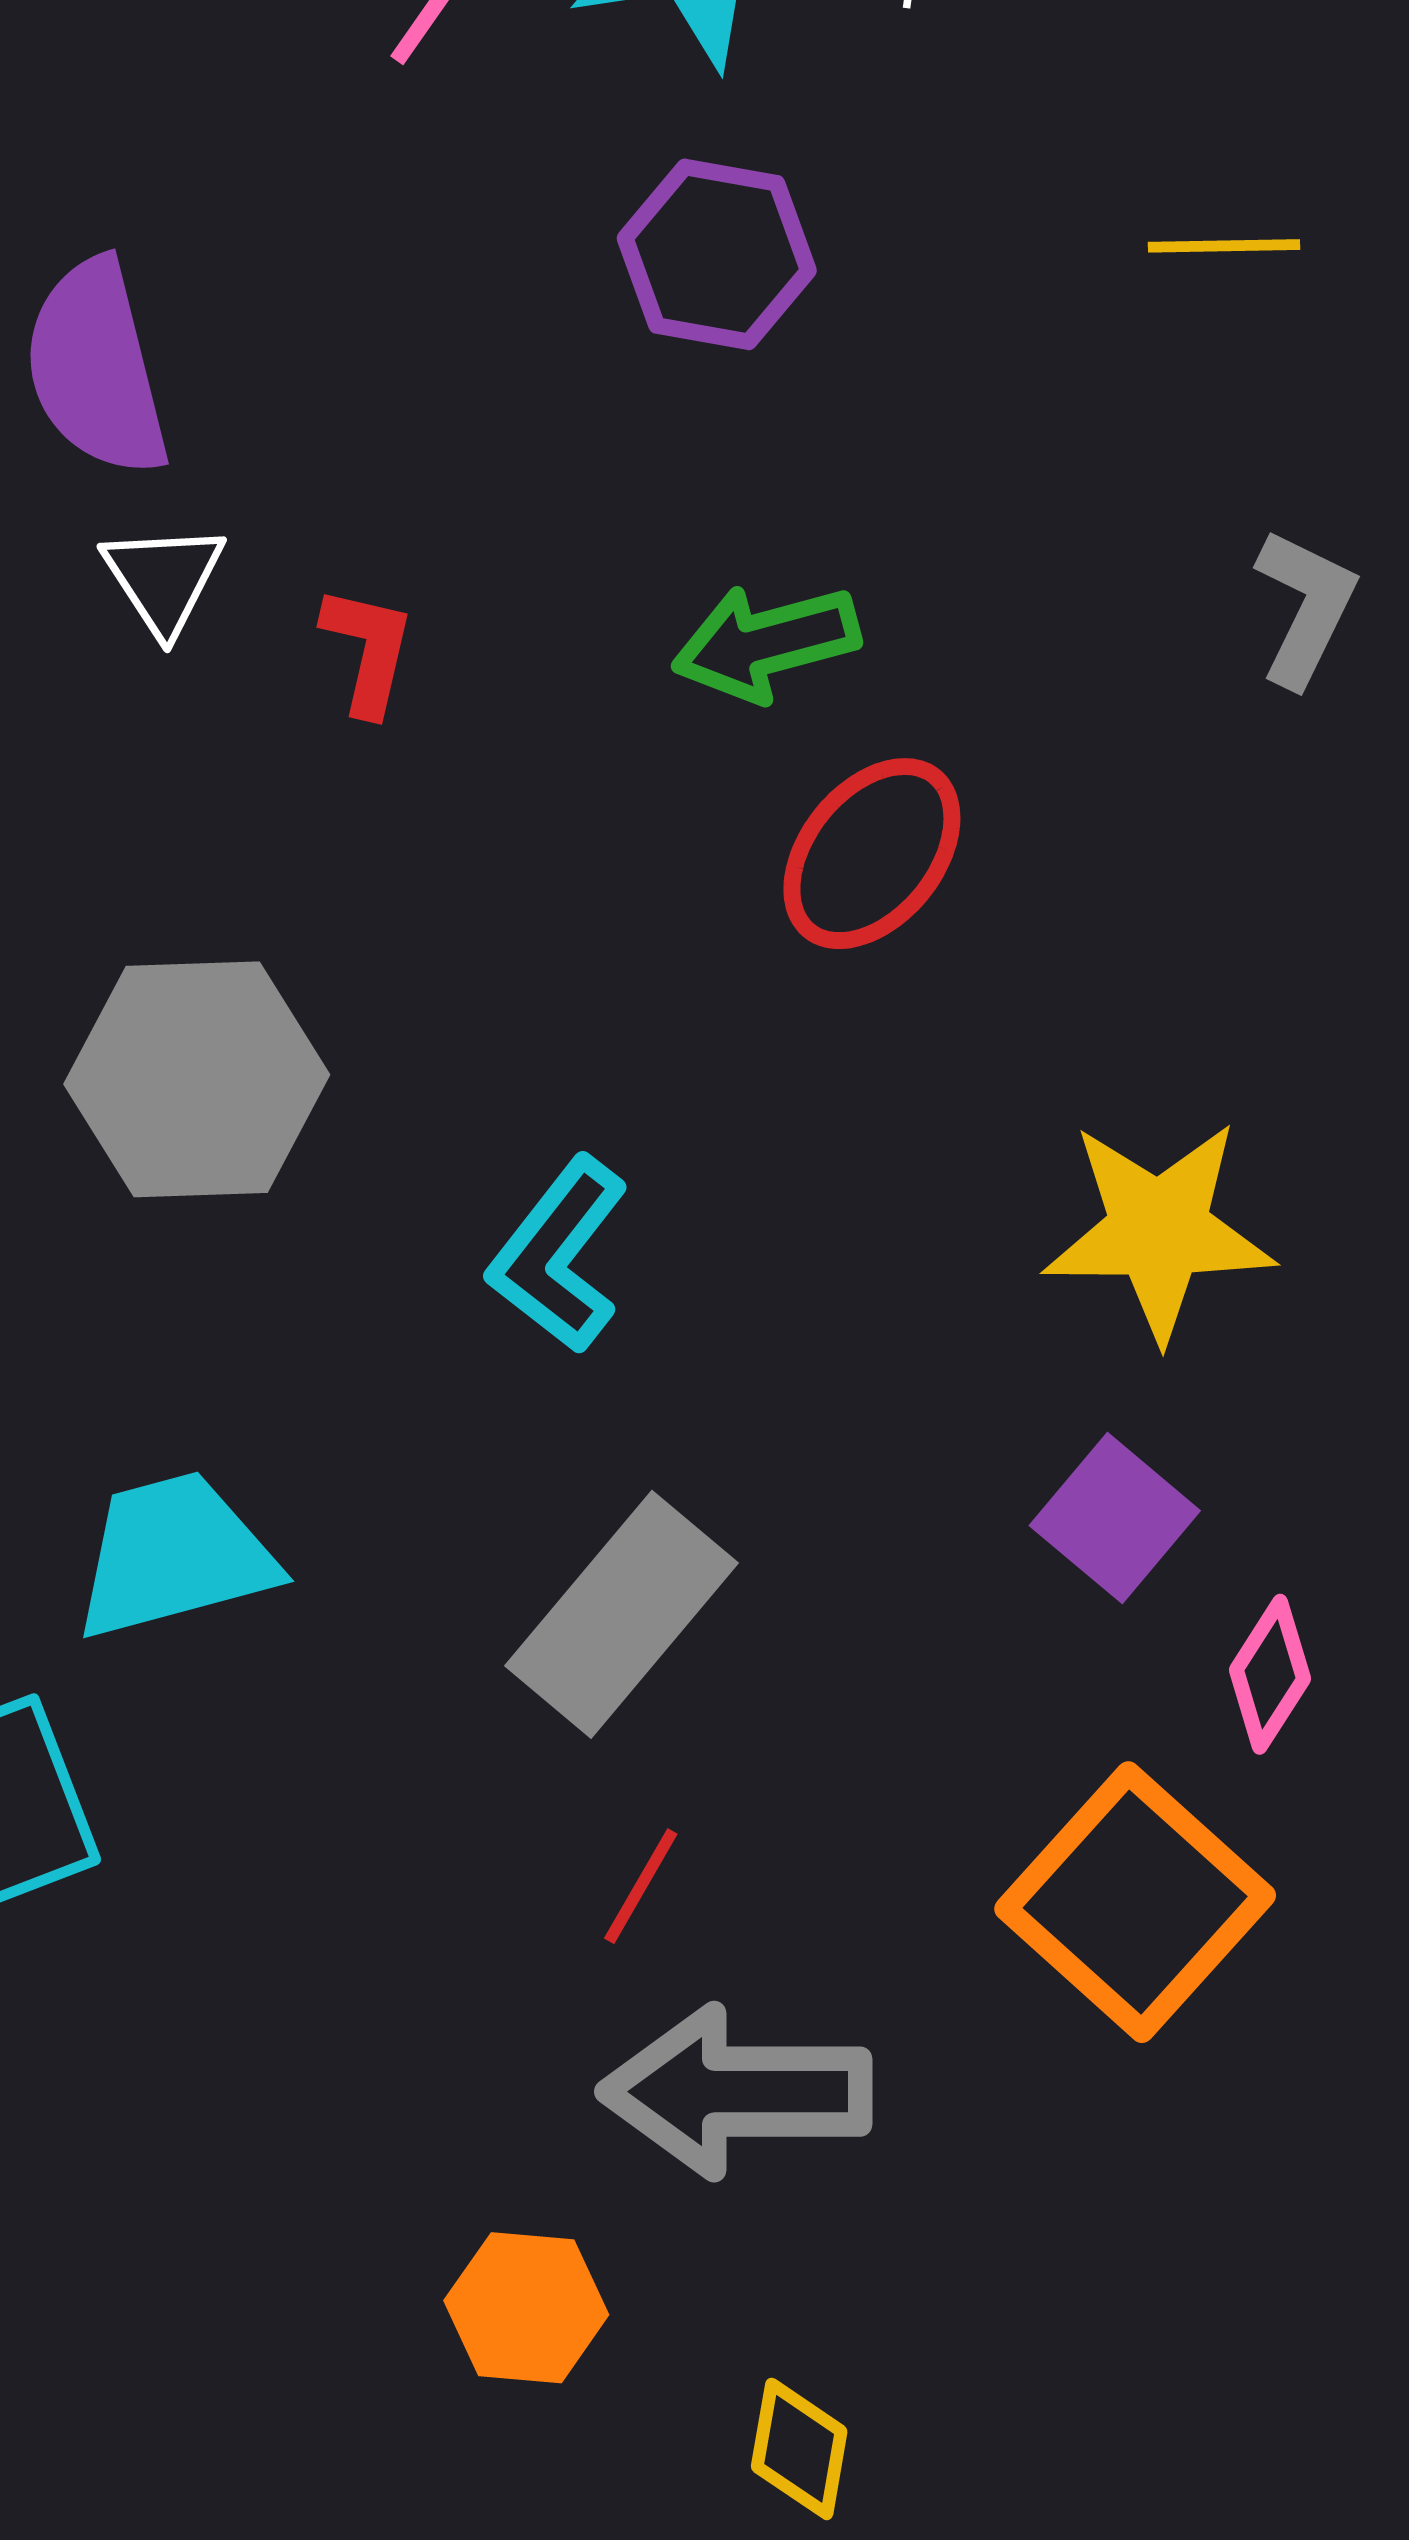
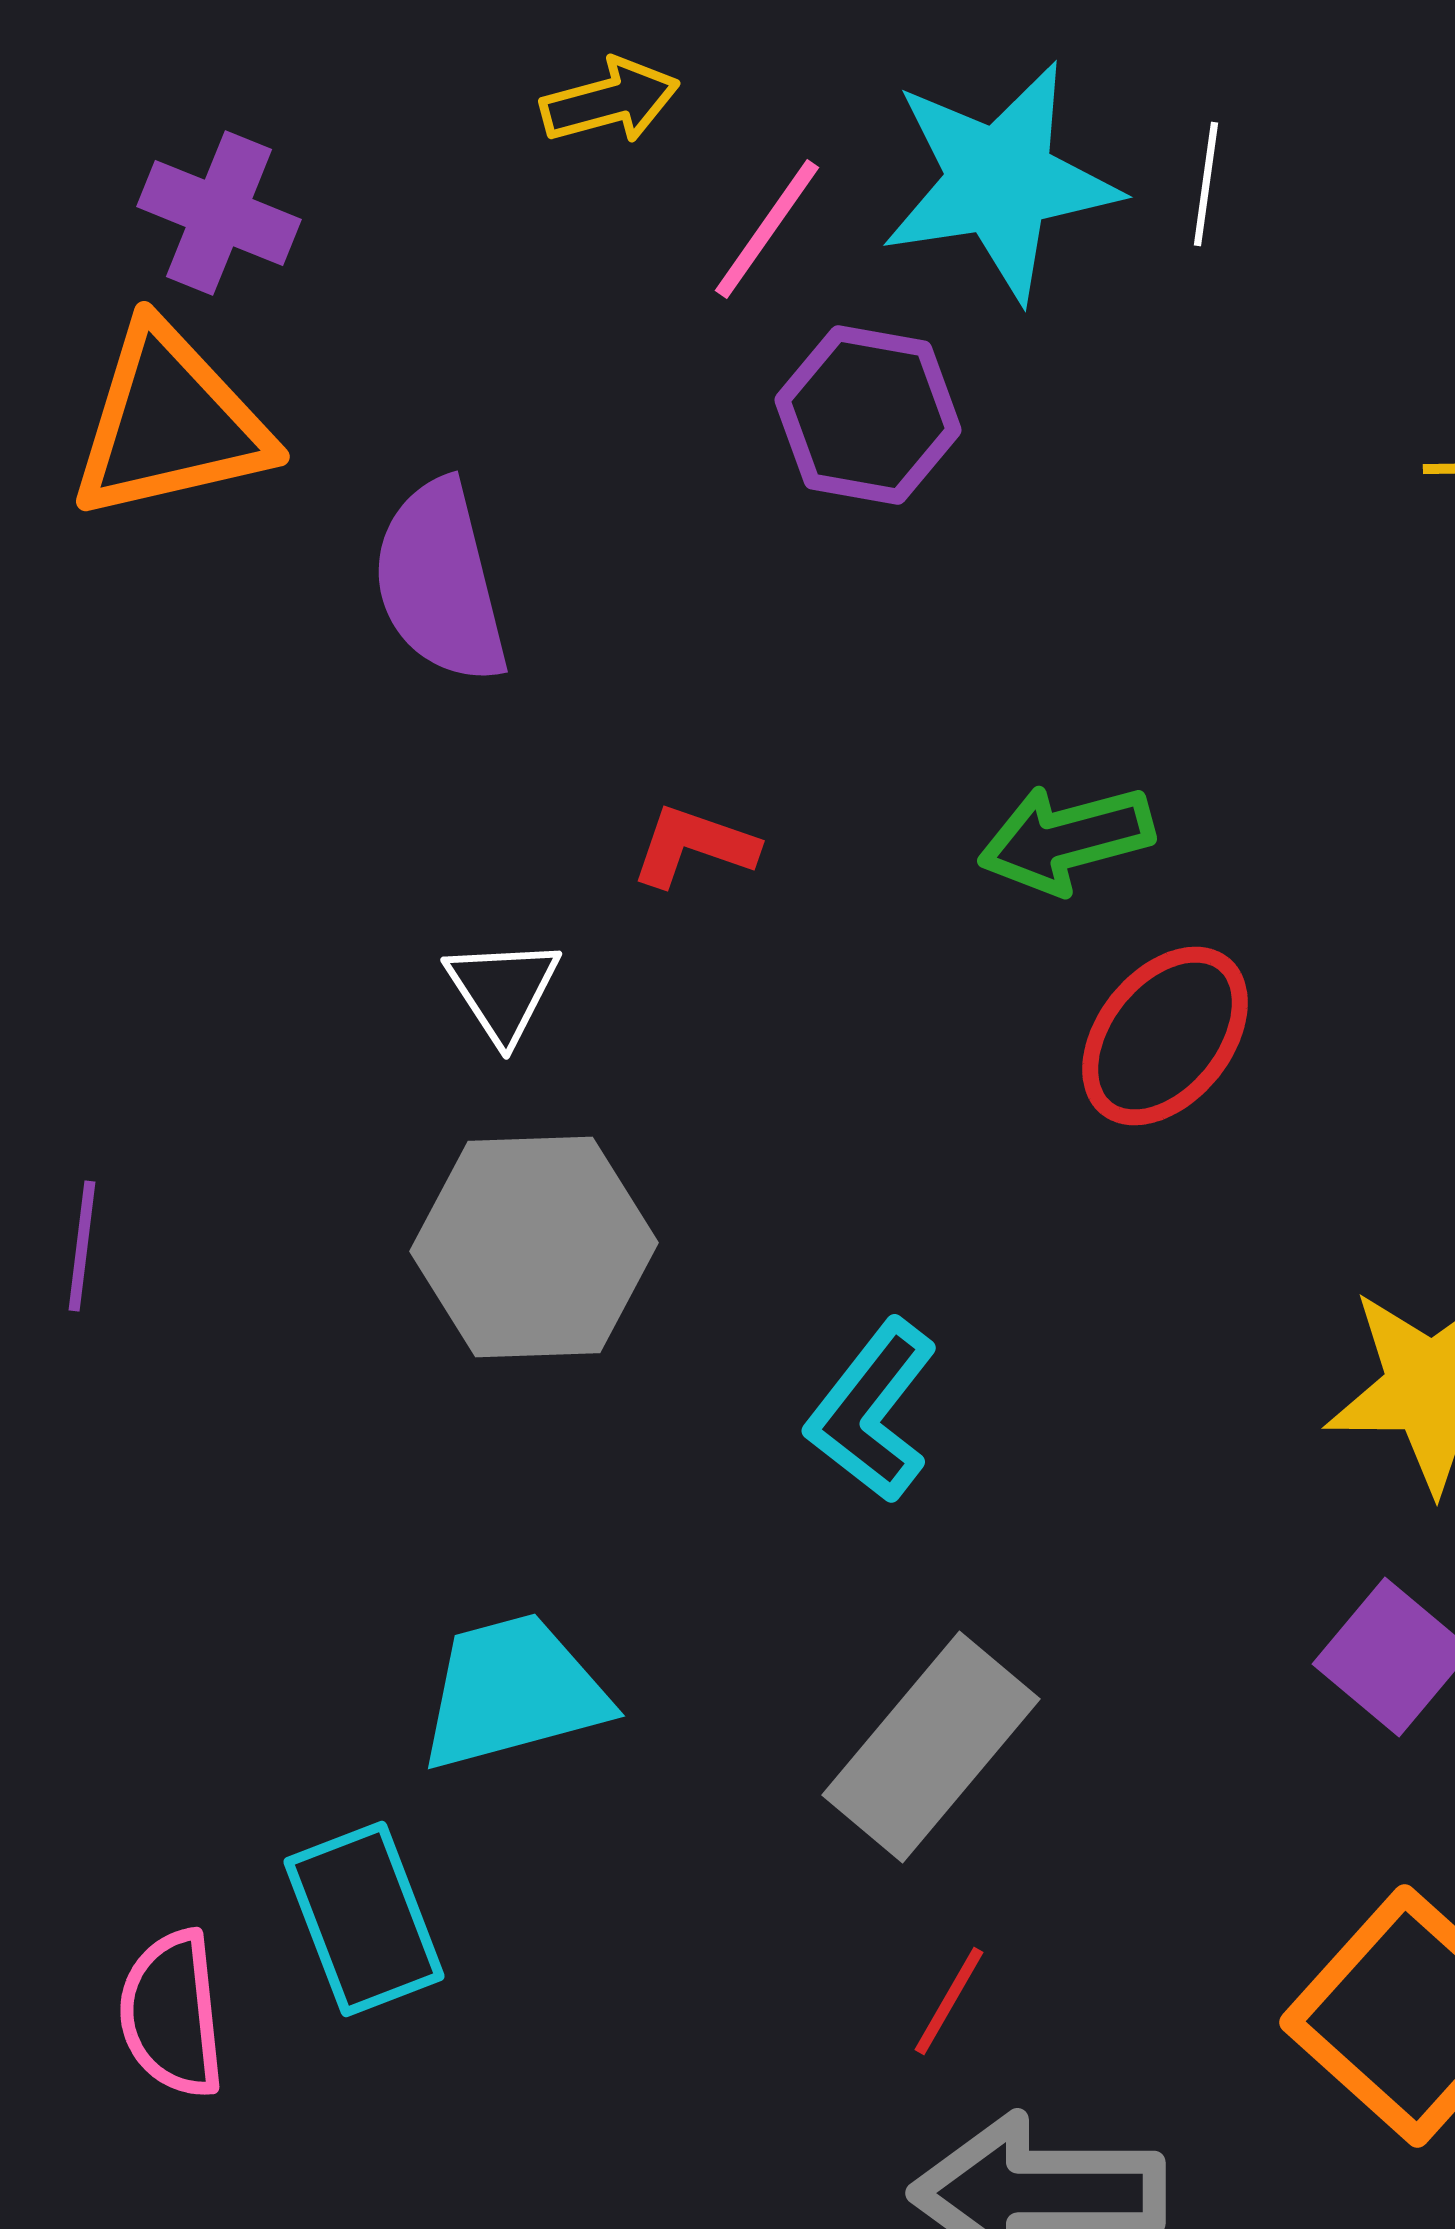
purple hexagon: (717, 254) -> (868, 415), moved
white triangle: (164, 579) -> (503, 990), moved
red L-shape: (368, 650) -> (694, 846), turned -84

